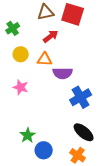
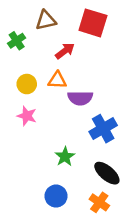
brown triangle: (46, 12) -> (46, 20), moved
yellow circle: (21, 54) -> (27, 84), moved
green star: (28, 135) -> (65, 157), moved

